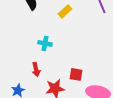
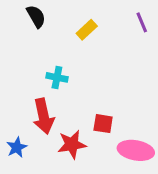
red arrow: (36, 69) -> (44, 116), size x1.6

